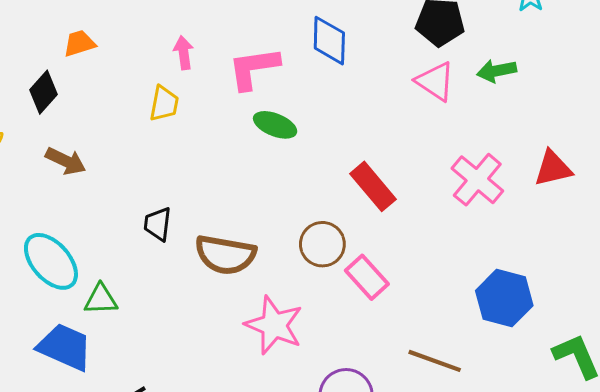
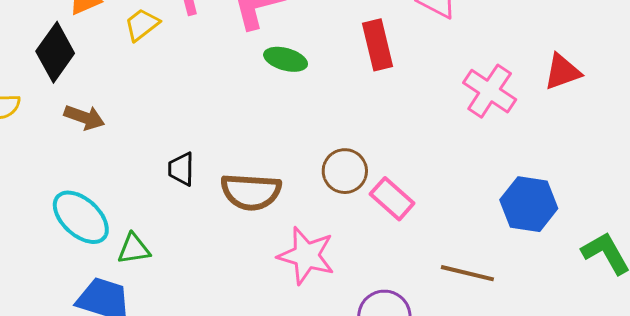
black diamond: (44, 92) -> (55, 52), size x1.4
yellow trapezoid: (164, 104) -> (142, 25), moved, turned -132
red rectangle: (373, 186) -> (377, 45), moved, turned 33

